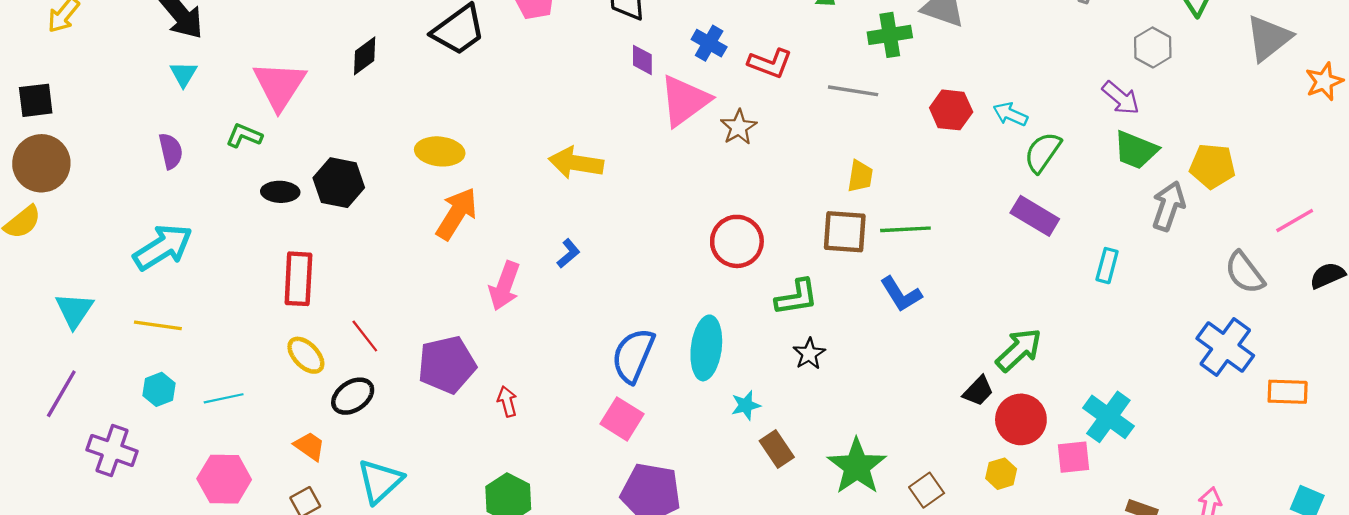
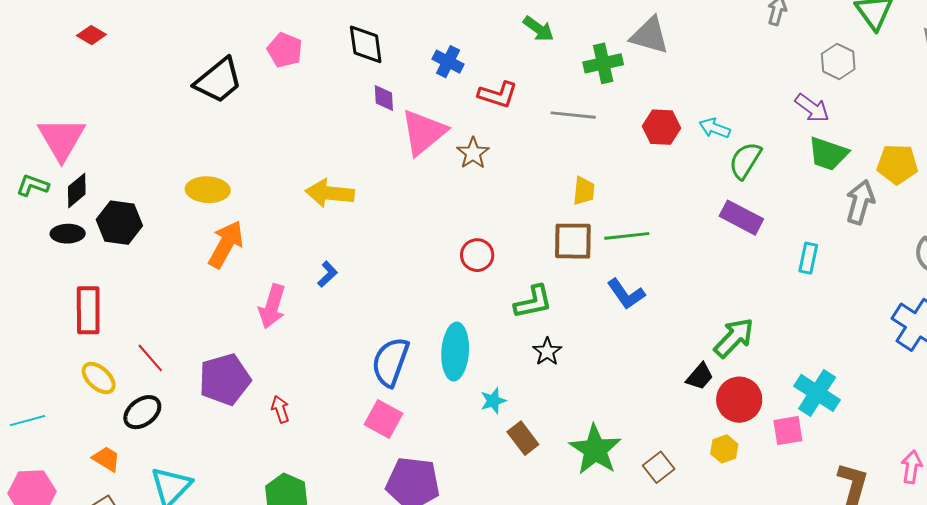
blue cross: (709, 43) -> (448, 62), moved
black diamond: (365, 56) -> (77, 190), moved
red circle: (737, 241) -> (477, 255), size x0.7

